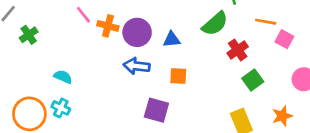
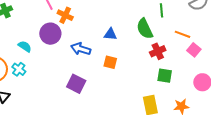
green semicircle: (215, 24) -> (145, 29), turned 95
purple circle: (137, 32) -> (50, 34), moved
green square: (253, 80) -> (165, 76), turned 35
purple square: (156, 110) -> (76, 84), moved

